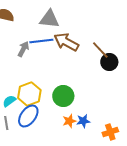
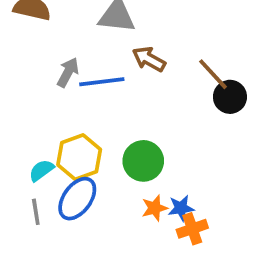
blue line: (41, 41) -> (102, 82), moved
brown arrow: (66, 42) -> (149, 59), size x0.7
orange cross: (110, 132) -> (192, 229), moved

